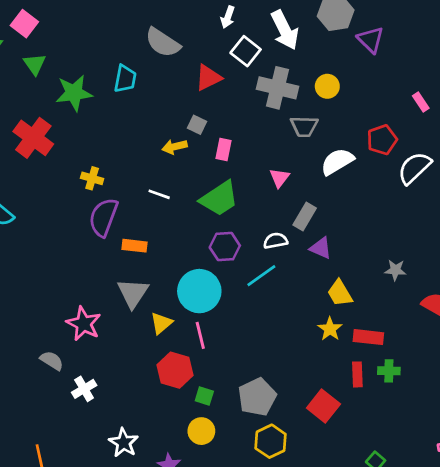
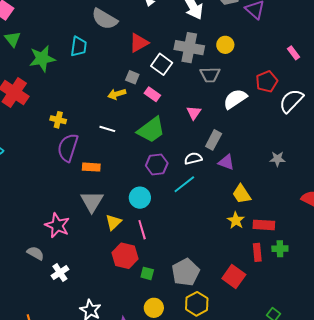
white square: (246, 51) -> (162, 64), moved
pink rectangle: (223, 149) -> (152, 94), turned -63
gray star: (395, 270) -> (277, 159), moved
cyan circle: (199, 291) -> (140, 198), size x0.7
yellow circle: (201, 431) -> (154, 308), moved

